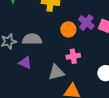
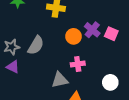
gray semicircle: (32, 39) -> (36, 45), turned 120
purple triangle: (25, 63) -> (13, 67), moved

